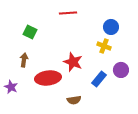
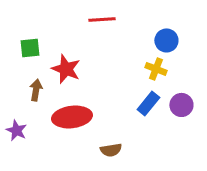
green square: (30, 32) -> (30, 48), moved, turned -32
red star: (73, 62) -> (66, 69), moved
blue rectangle: (99, 79) -> (148, 103), moved

